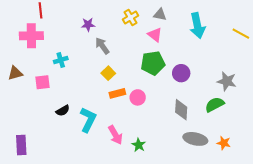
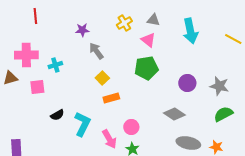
pink cross: (31, 36) -> (26, 55), moved
purple circle: (181, 73) -> (187, 83), moved
pink circle: (138, 97) -> (131, 127), moved
green semicircle: (215, 105) -> (223, 114), moved
gray diamond: (181, 110) -> (174, 114), turned -60

